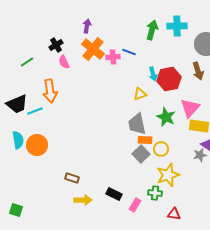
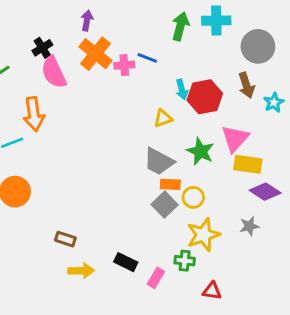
pink semicircle: (64, 62) -> (54, 72), size x1.6
gray trapezoid: (137, 124) -> (159, 161), turned -50
gray star: (200, 155) -> (249, 226), moved

